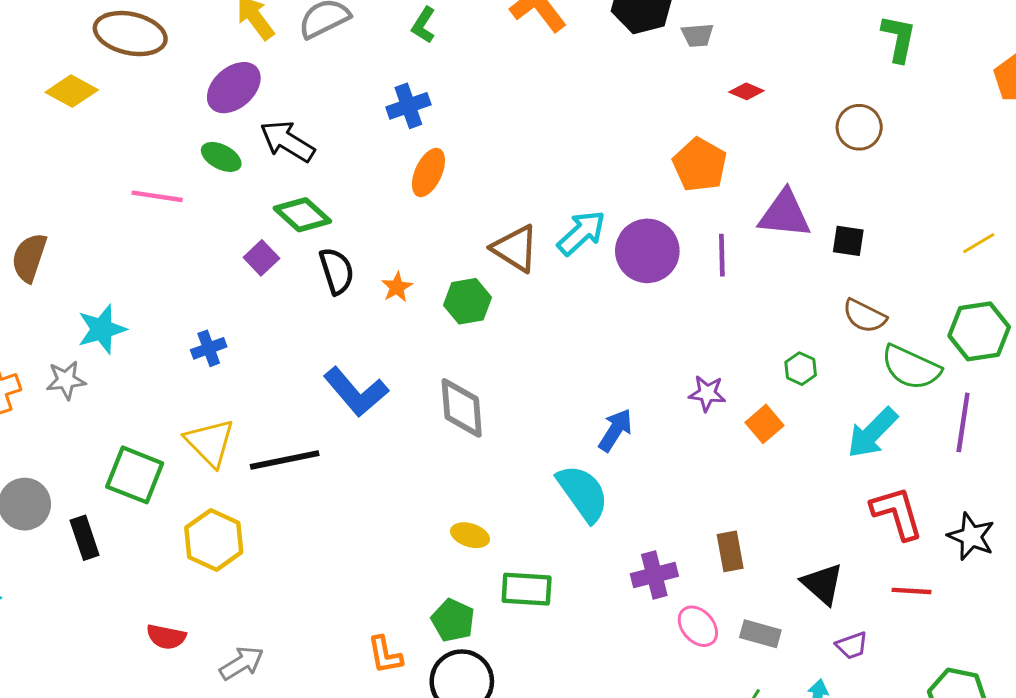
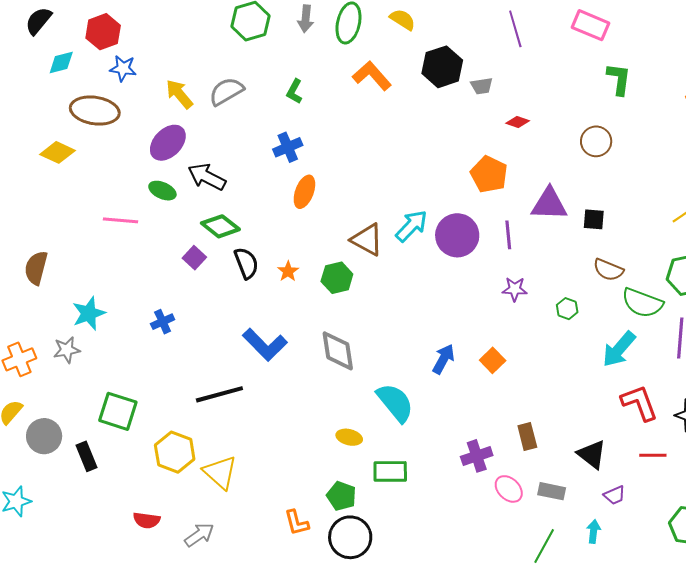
purple star: (707, 393) -> (515, 289), moved
orange square: (764, 424) -> (493, 360), moved
yellow triangle: (210, 443) -> (220, 472), moved
cyan semicircle: (583, 493) -> (395, 403), moved

